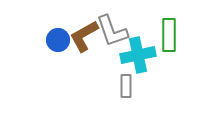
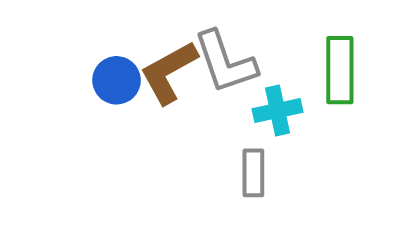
cyan cross: (138, 55) -> (277, 110), size x0.7

